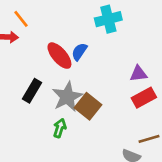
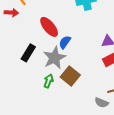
blue semicircle: (79, 52) -> (65, 42), moved
brown square: (88, 106) -> (70, 76), moved

